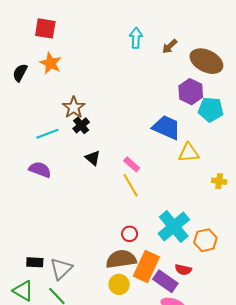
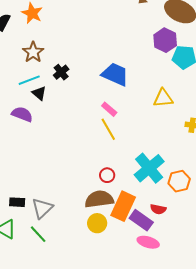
brown star: (74, 107) -> (33, 52), moved
blue trapezoid: (166, 127) -> (115, 74), moved
black triangle: (93, 158) -> (39, 93), moved

